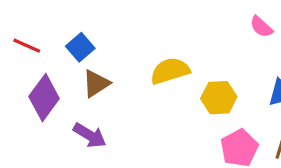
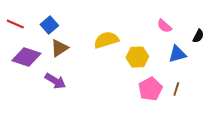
pink semicircle: (261, 27) -> (164, 26), moved
purple diamond: (44, 98) -> (26, 57), turned 72

